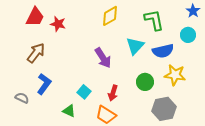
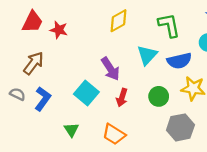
cyan square: (84, 92) -> (86, 93), moved, size x1.5
red arrow: (113, 93) -> (122, 98), moved
gray semicircle: (22, 98) -> (17, 94), moved
green triangle: (69, 111) -> (71, 130), turned 32

